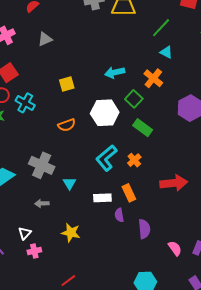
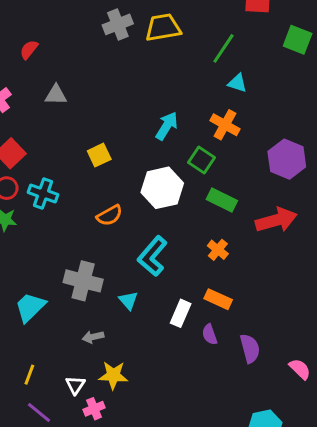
gray triangle: (45, 39) -> (56, 95), turned 35
cyan arrow: (115, 72) -> (167, 126), turned 144
cyan L-shape: (106, 158) -> (153, 256), moved
red arrow: (174, 183) -> (276, 220), moved
orange rectangle: (129, 193) -> (218, 299), turned -30
white rectangle: (102, 198) -> (181, 313), turned -54
yellow star: (71, 233) -> (113, 375), moved

